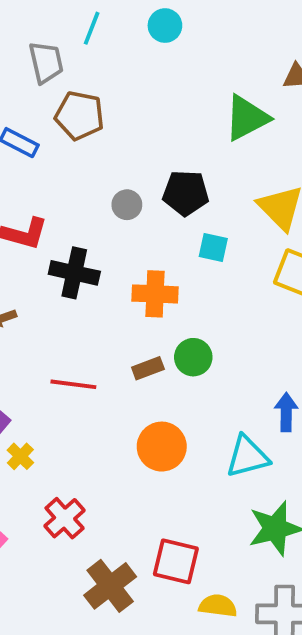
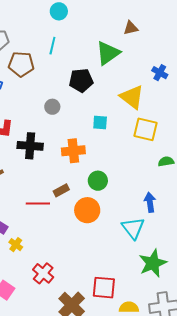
cyan line: (92, 28) -> (52, 46), moved
black pentagon: (186, 193) -> (81, 80), moved
brown rectangle: (148, 368) -> (61, 190), moved
orange circle: (162, 447) -> (87, 210), moved
cyan triangle: (247, 457) -> (133, 228), turned -45

